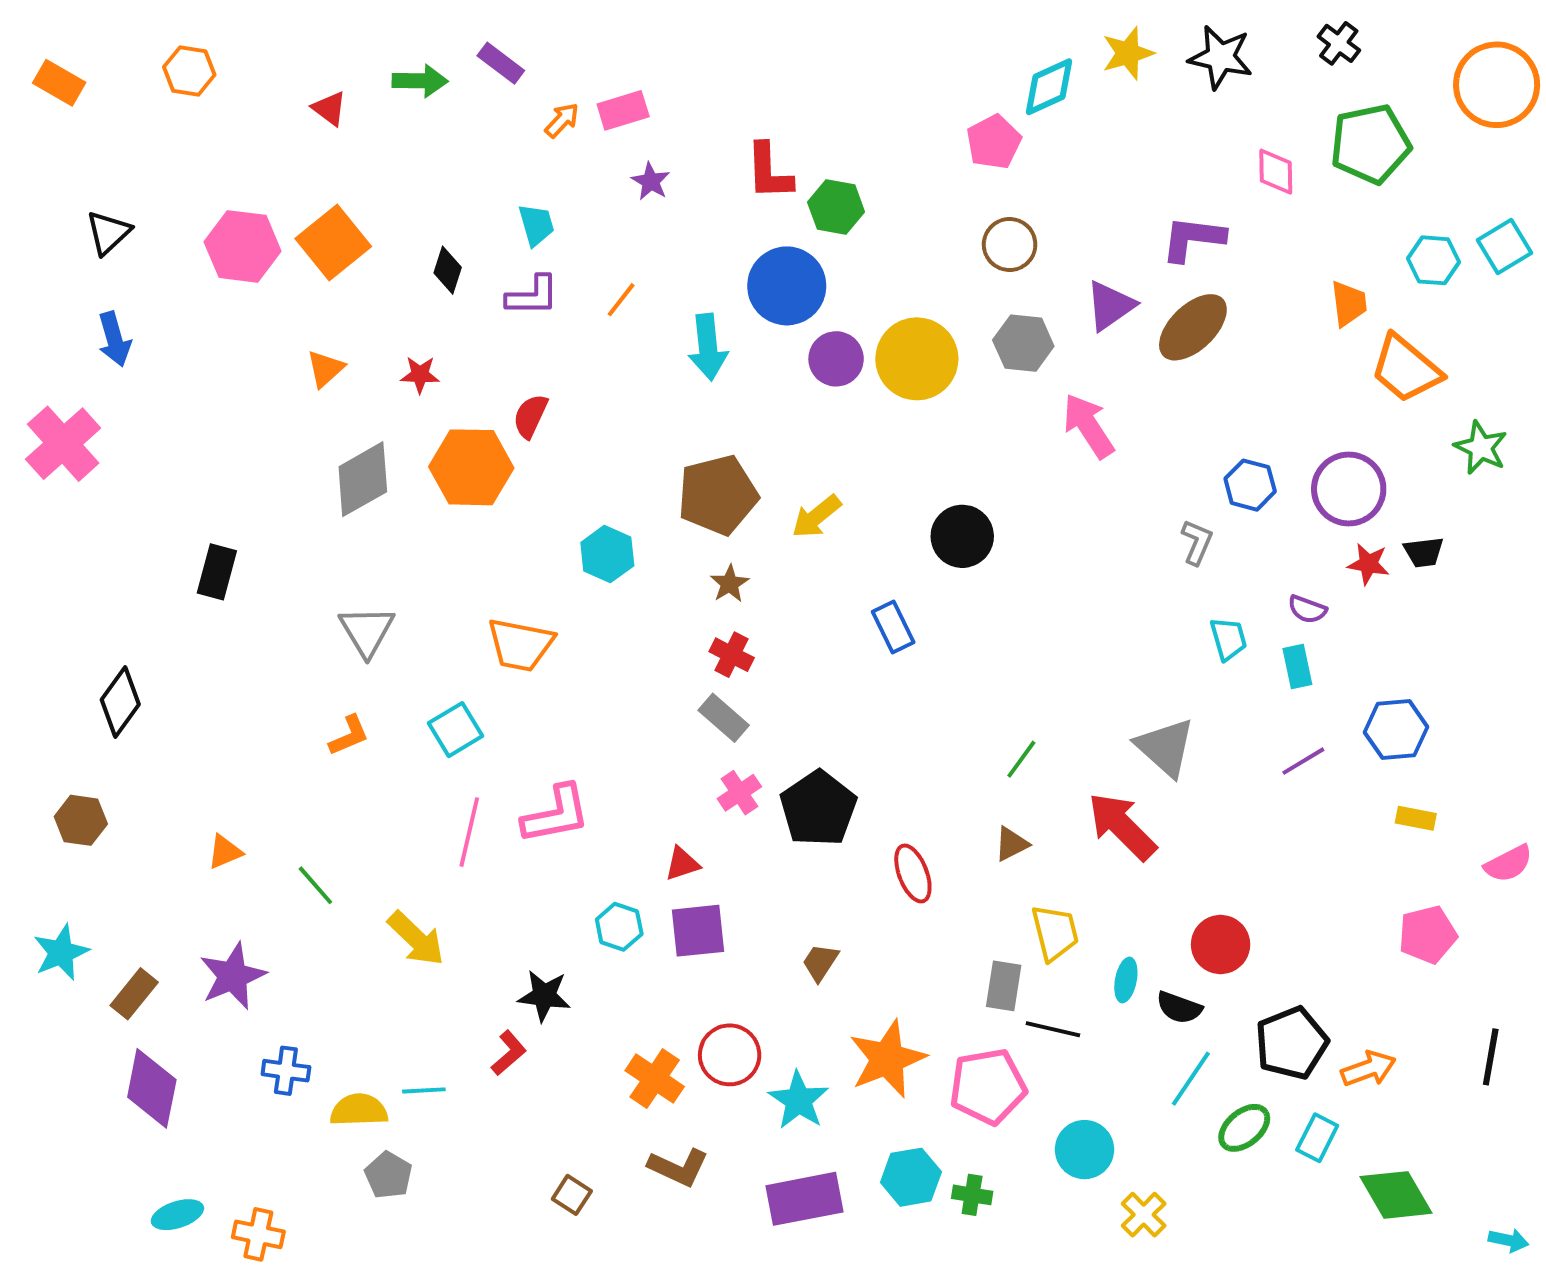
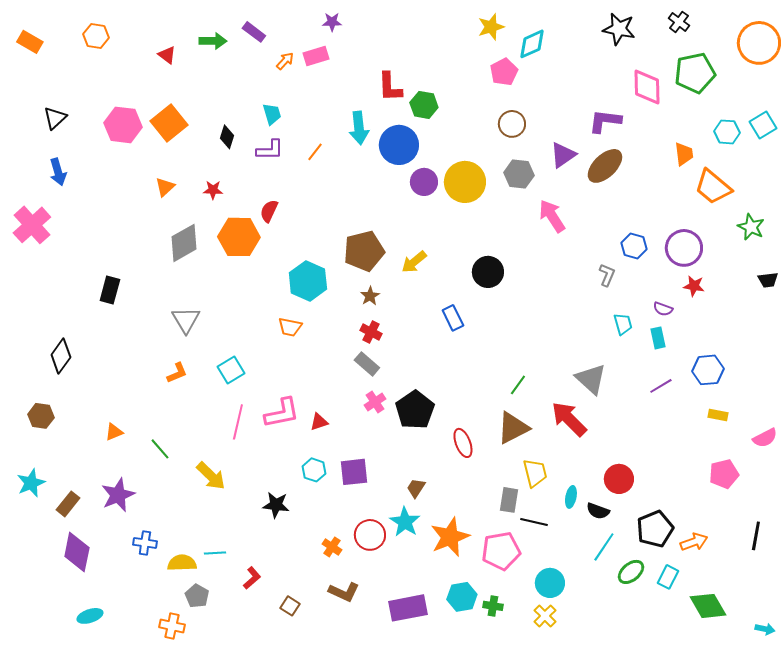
yellow star: (1128, 53) -> (491, 27), moved
pink diamond: (1276, 172) -> (647, 87), size x1.5
purple star: (651, 181) -> (332, 22), moved, turned -30
cyan arrow: (708, 347) -> (359, 128), moved
black trapezoid: (1424, 552) -> (768, 280), moved
cyan hexagon: (607, 554) -> (308, 281), size x1.4
orange trapezoid: (521, 645) -> (290, 327), moved, size x0.7
brown triangle: (1012, 844) -> (513, 428), size x1.8
red triangle: (682, 864) -> (319, 422), moved
red L-shape: (509, 1053) -> (252, 578), moved
orange cross: (655, 1079) -> (332, 547), size x0.7
cyan star: (799, 1100) -> (405, 522), moved
yellow cross: (1144, 1215) -> (545, 616), moved
orange cross: (258, 1234) -> (172, 626), moved

